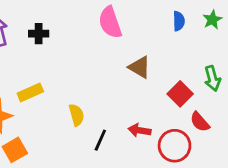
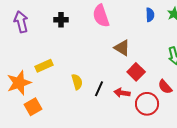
black cross: (39, 34) -> (61, 20), moved
red square: (180, 94) -> (136, 72), moved
black line: (100, 140) -> (99, 89), moved

